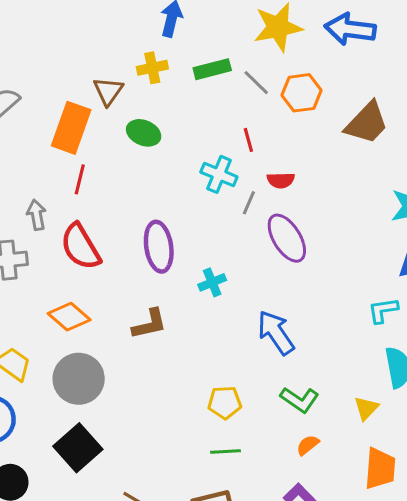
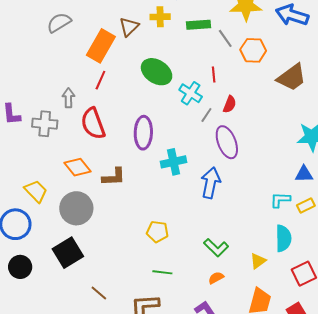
green ellipse: (144, 133) -> (157, 72), moved, size x1.4
red semicircle: (281, 180) -> (230, 104), turned -78
cyan cross: (212, 282) -> (174, 162), size x1.4
brown L-shape: (149, 324) -> (114, 177), moved
blue arrow: (276, 333) -> (211, 183), moved, turned 36
yellow pentagon: (225, 403) -> (157, 232), moved

